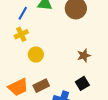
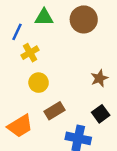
yellow cross: (21, 34) -> (30, 53), moved
brown rectangle: (41, 86) -> (55, 111), moved

